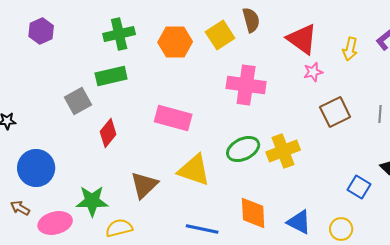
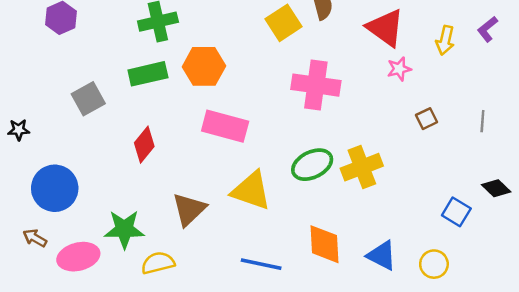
orange hexagon: (175, 42) -> (204, 66), moved
gray square: (78, 101) -> (88, 99), moved
brown square: (335, 112) -> (427, 119), size x0.6

